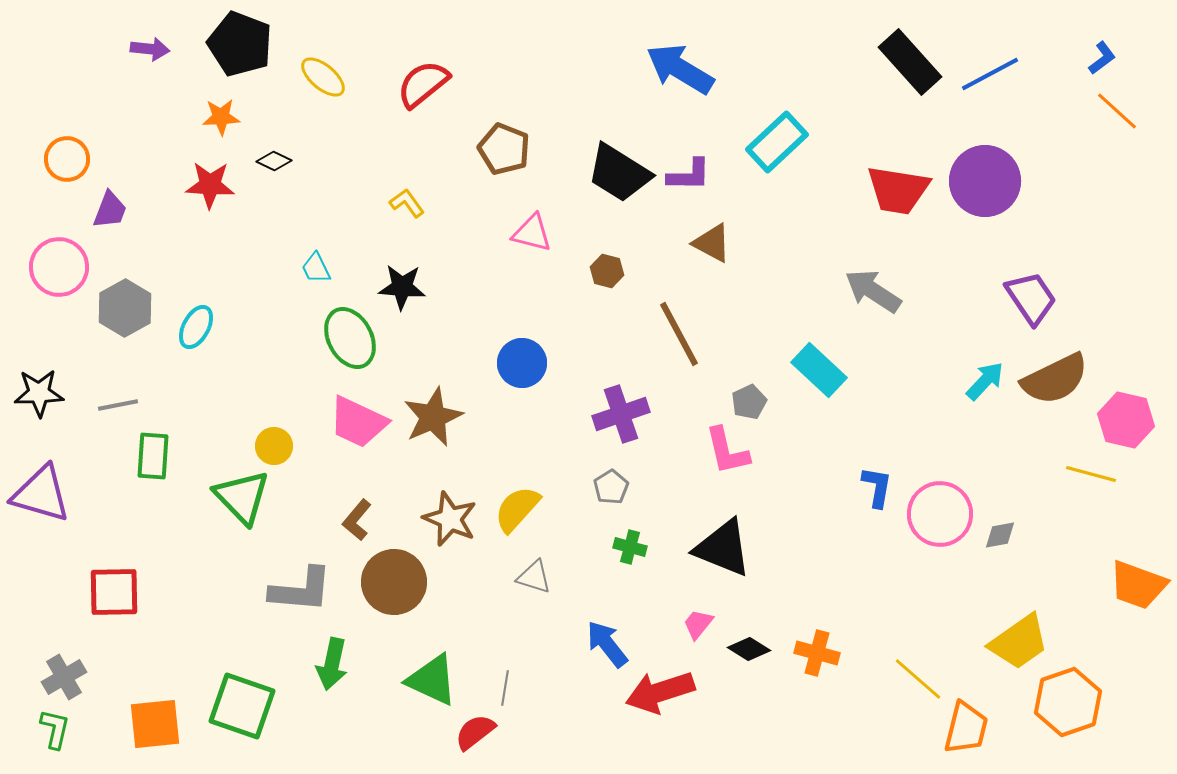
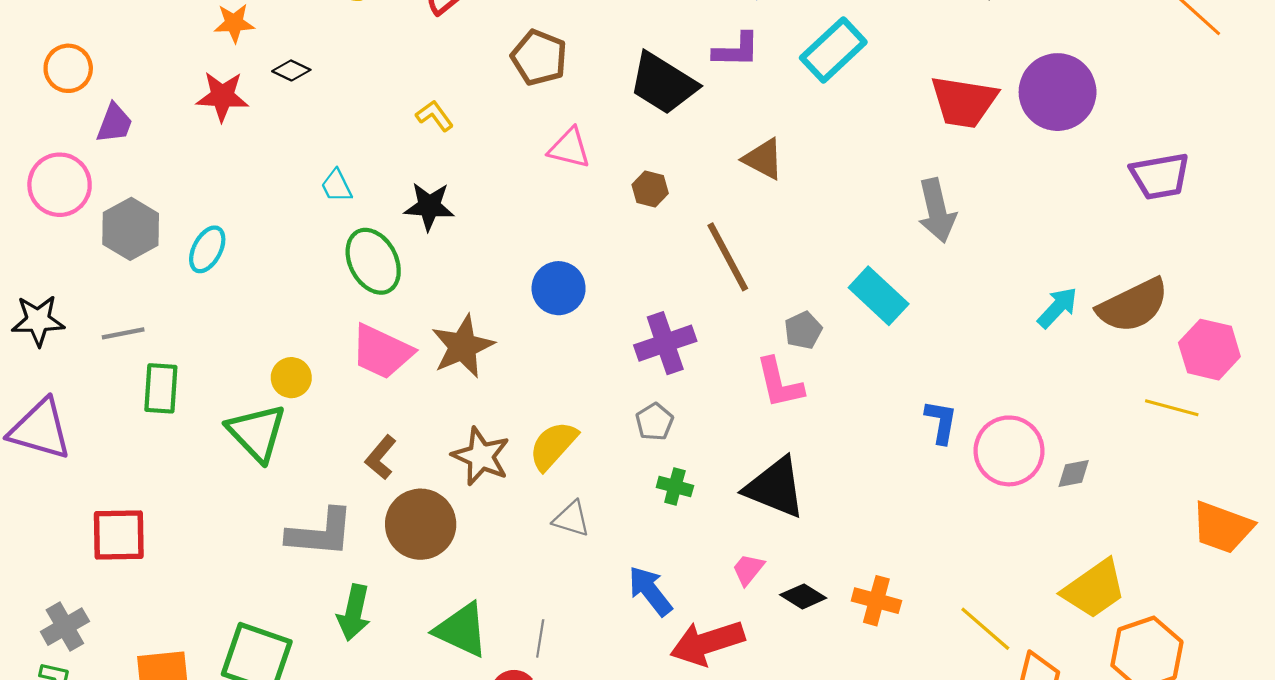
purple L-shape: (689, 175) -> (736, 50), moved
gray arrow: (873, 291) -> (937, 211), turned -136
purple trapezoid: (1031, 298) -> (1160, 176), moved, turned 114

